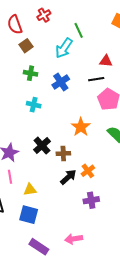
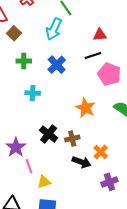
pink line: (10, 177) -> (29, 166), moved
black arrow: (68, 177) -> (81, 162), turned 72

